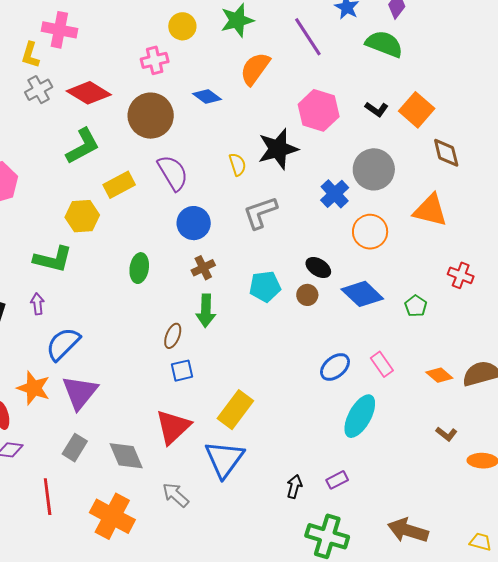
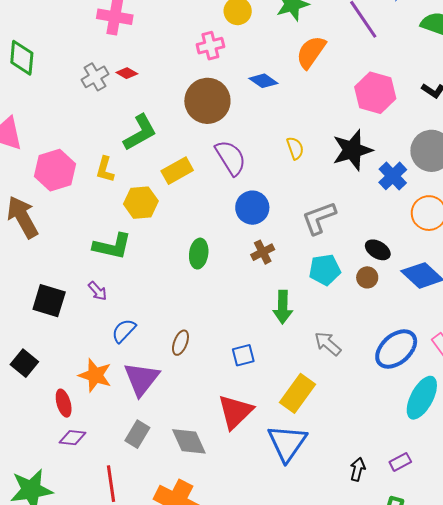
yellow L-shape: (30, 55) -> (105, 169), moved
red diamond: (89, 93) -> (127, 73), moved, size x0.5
black star: (278, 149) -> (352, 150), moved
gray L-shape: (260, 213) -> (319, 218), moved
purple arrow: (37, 304) -> (98, 291), turned 145
green arrow: (206, 311) -> (283, 307), moved
brown ellipse: (173, 336) -> (180, 343), moved
blue semicircle: (63, 344) -> (124, 331), size x0.7
blue ellipse: (335, 367) -> (396, 349), size x1.4
gray arrow: (176, 495) -> (328, 344), moved

